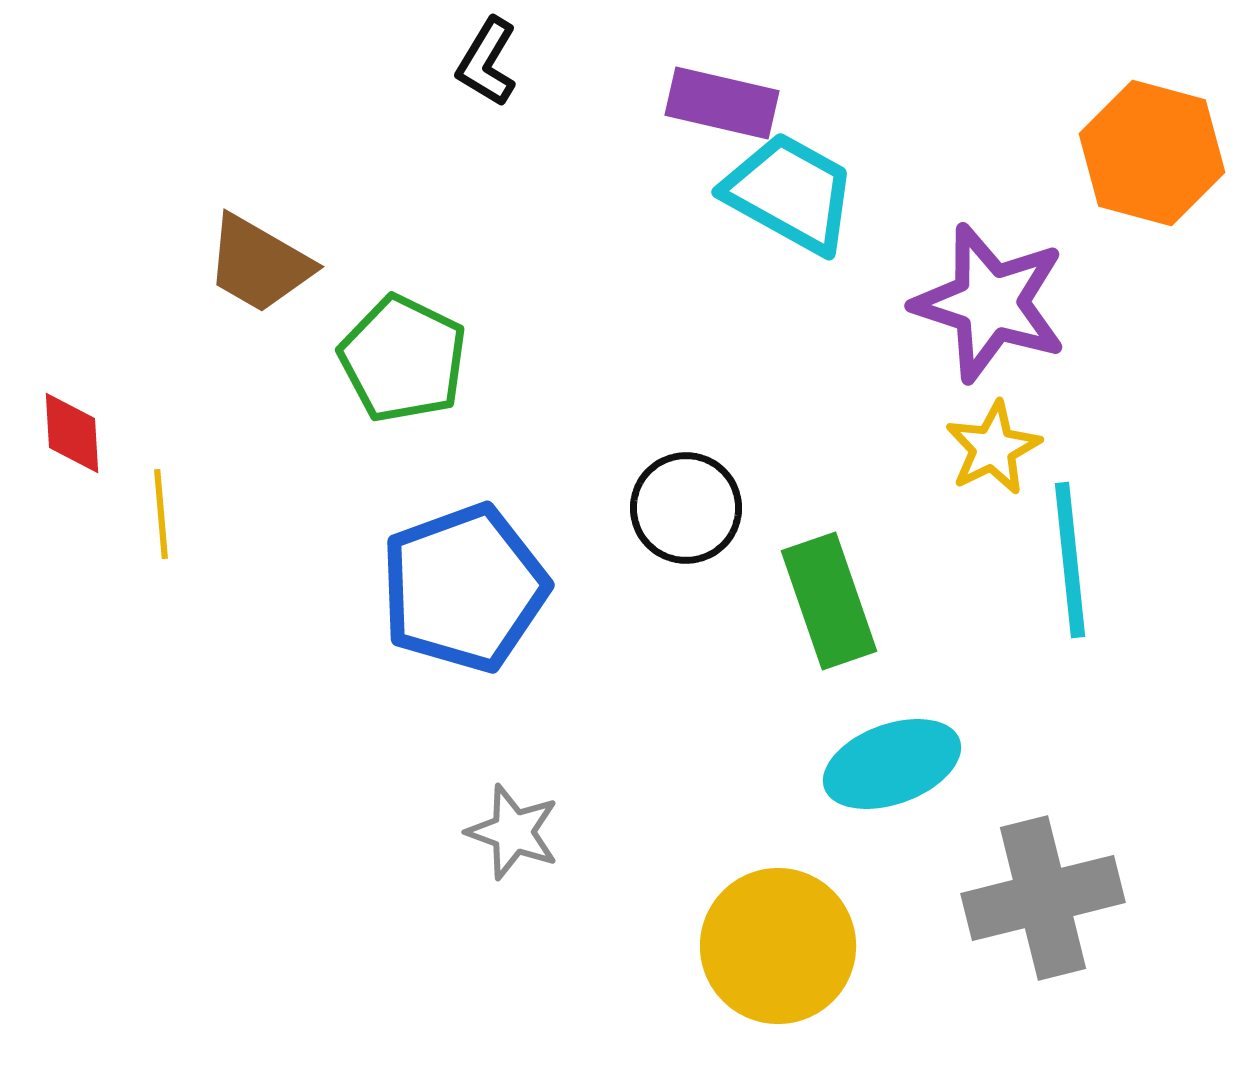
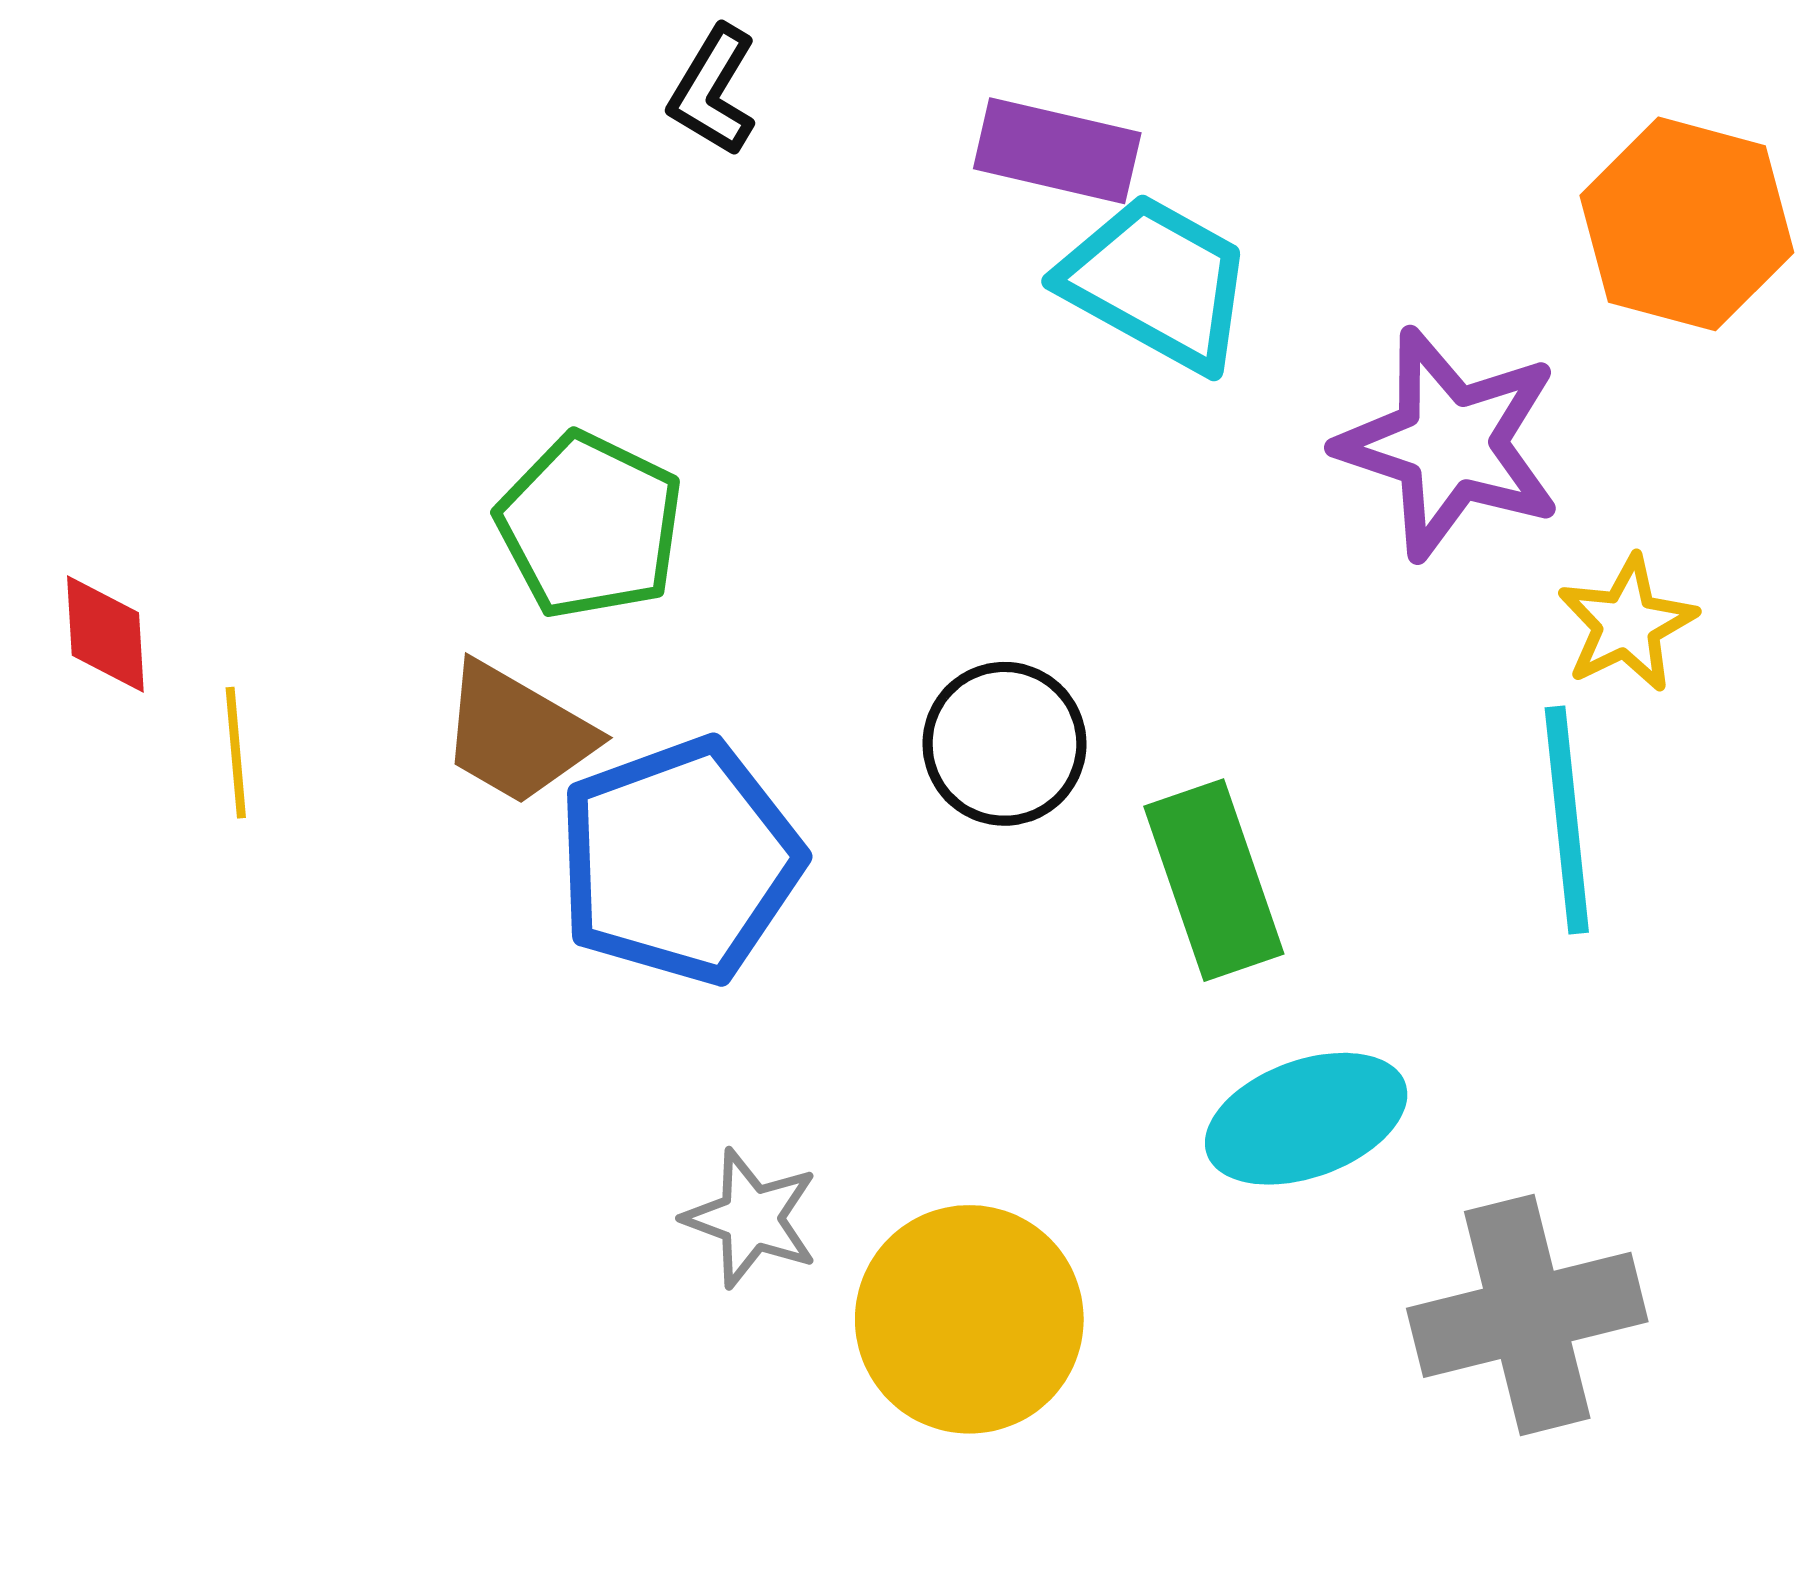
brown trapezoid: (259, 264) -> (517, 734), moved
yellow star: (993, 448) -> (1627, 624), moved
yellow circle: (778, 946) -> (969, 1319), moved

